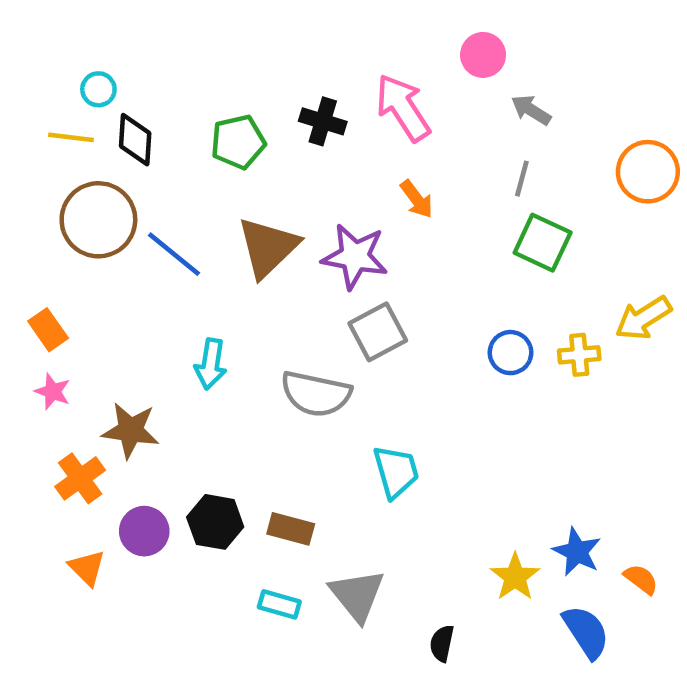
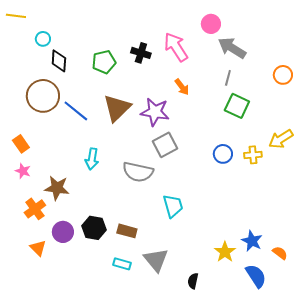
gray arrow: (531, 110) -> (232, 48), size x1.6
yellow line: (71, 137) -> (16, 16), moved
orange circle: (648, 172) -> (283, 75), size x0.7

